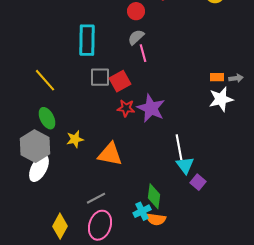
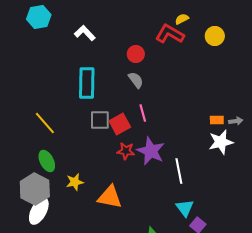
gray semicircle: (136, 37) -> (136, 80), turned 96
pink line: (143, 53) -> (143, 113), moved
white line: (179, 147) -> (179, 171), moved

